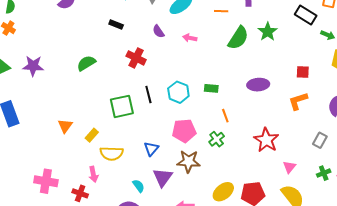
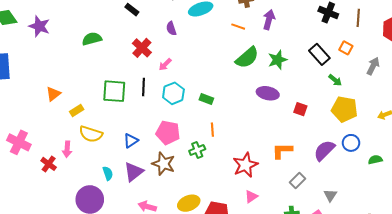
pink arrow: (190, 38) -> (165, 64), moved, turned -72
purple ellipse: (258, 85) -> (268, 93), moved
orange L-shape: (298, 101) -> (282, 151), moved
pink triangle: (289, 167) -> (251, 197), moved

